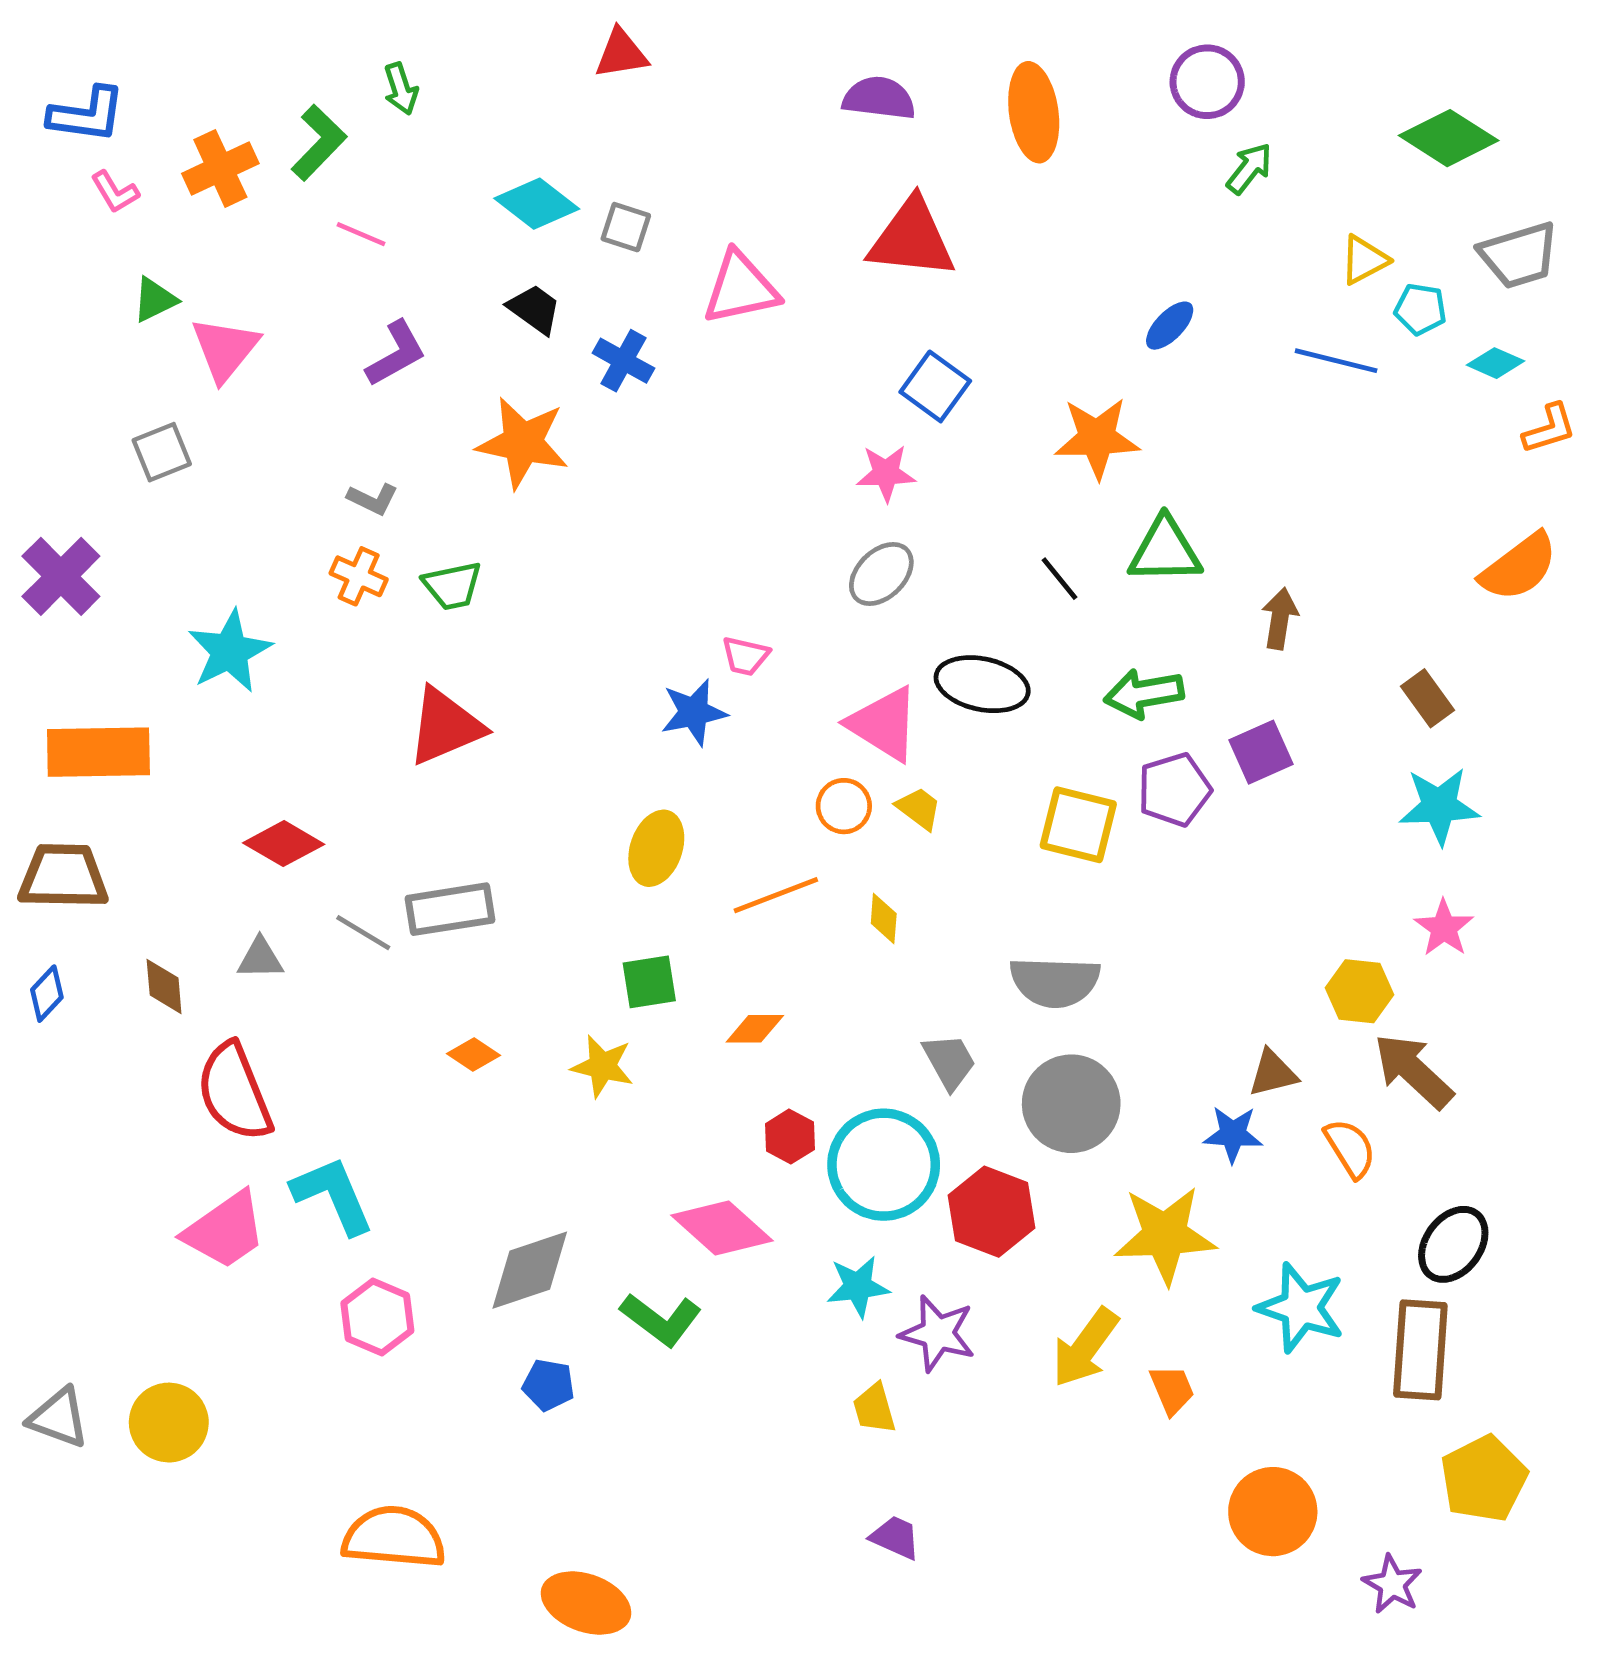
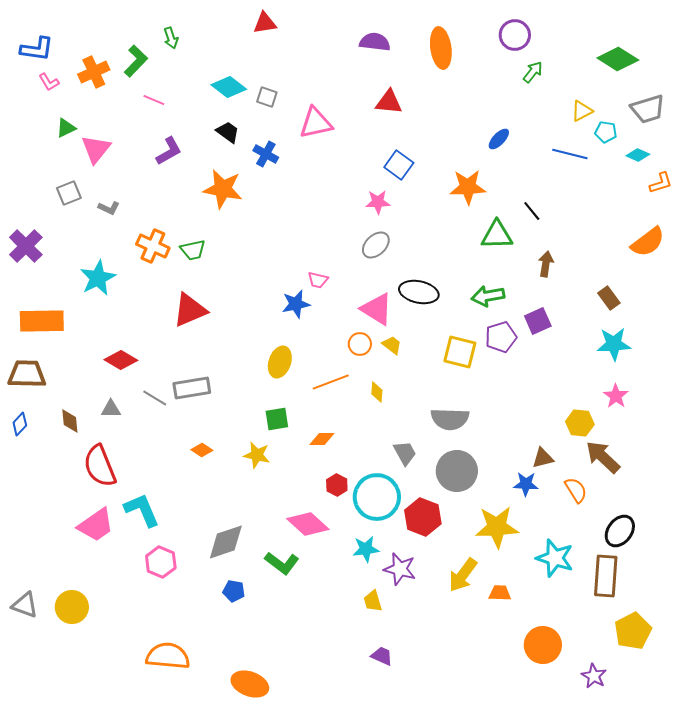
red triangle: (912, 239) -> (389, 102), size x0.7
gray L-shape: (373, 499) -> (109, 208), moved
orange cross: (359, 576) -> (153, 246), size x1.4
black line: (1059, 579) -> (532, 211), moved
orange trapezoid: (1172, 1390) -> (500, 593), turned -65

